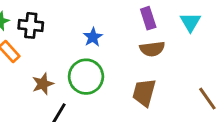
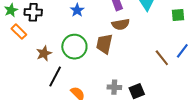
blue star: (93, 37) -> (77, 10), moved
brown trapezoid: (144, 93) -> (104, 44), moved

